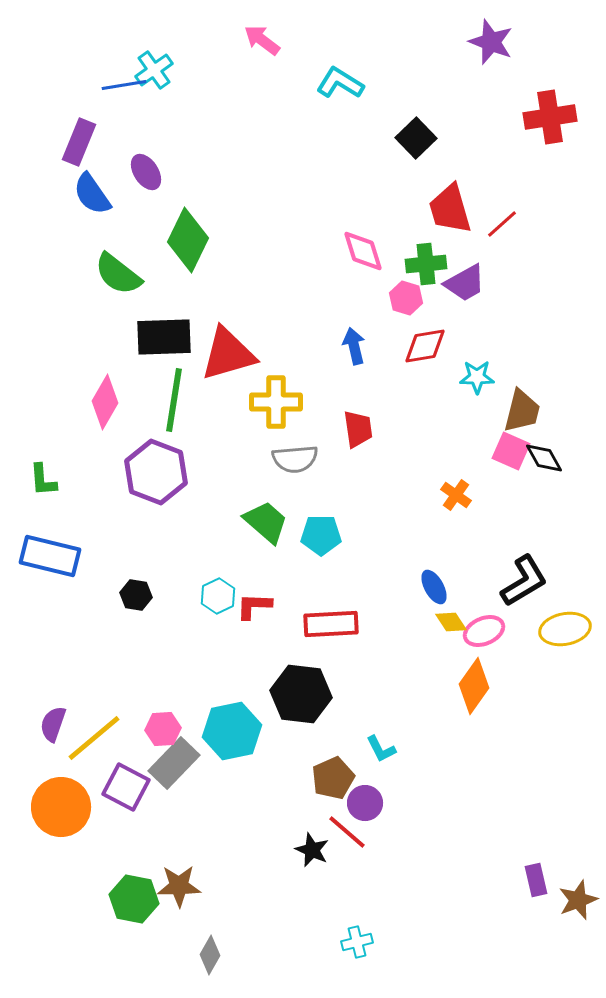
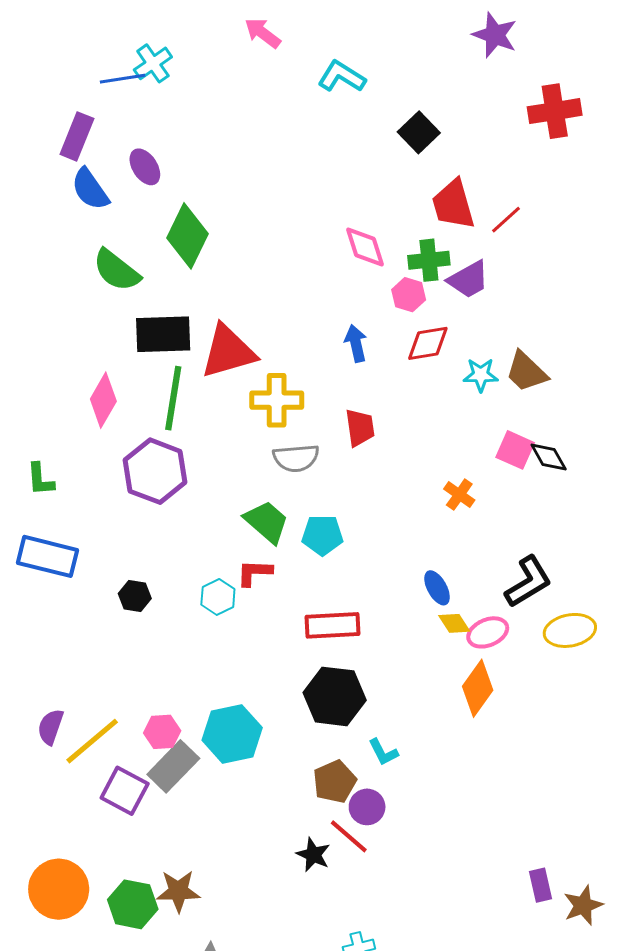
brown trapezoid: (522, 411) -> (526, 372), moved, turned 120
red L-shape: (254, 606) -> (254, 573), moved
black hexagon: (301, 694) -> (335, 696), moved
orange circle: (61, 807) -> (59, 889), moved

